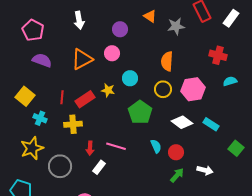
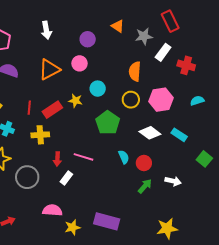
white rectangle: (231, 18) -> (163, 52), moved
cyan semicircle: (230, 81) -> (197, 101), moved

